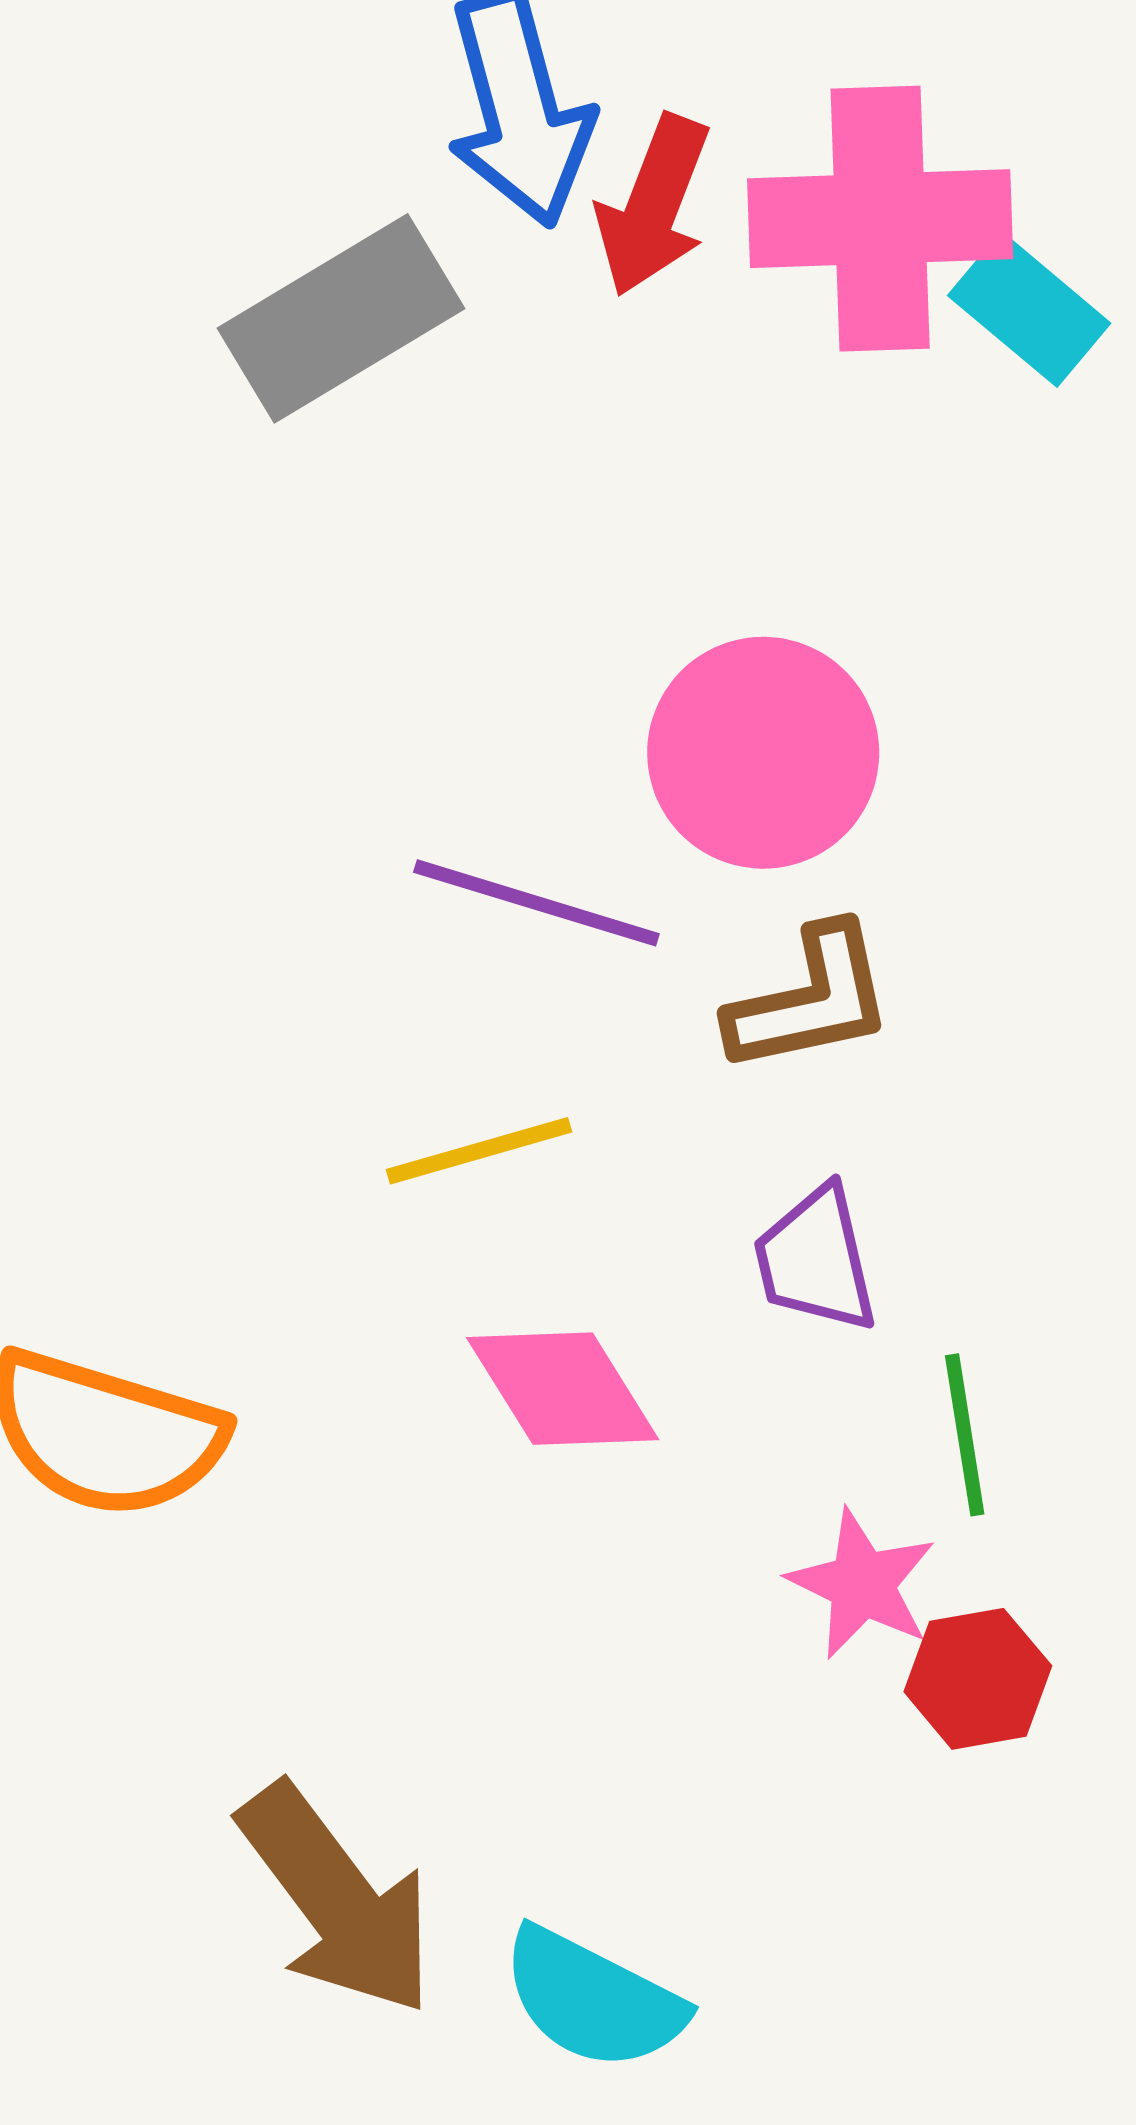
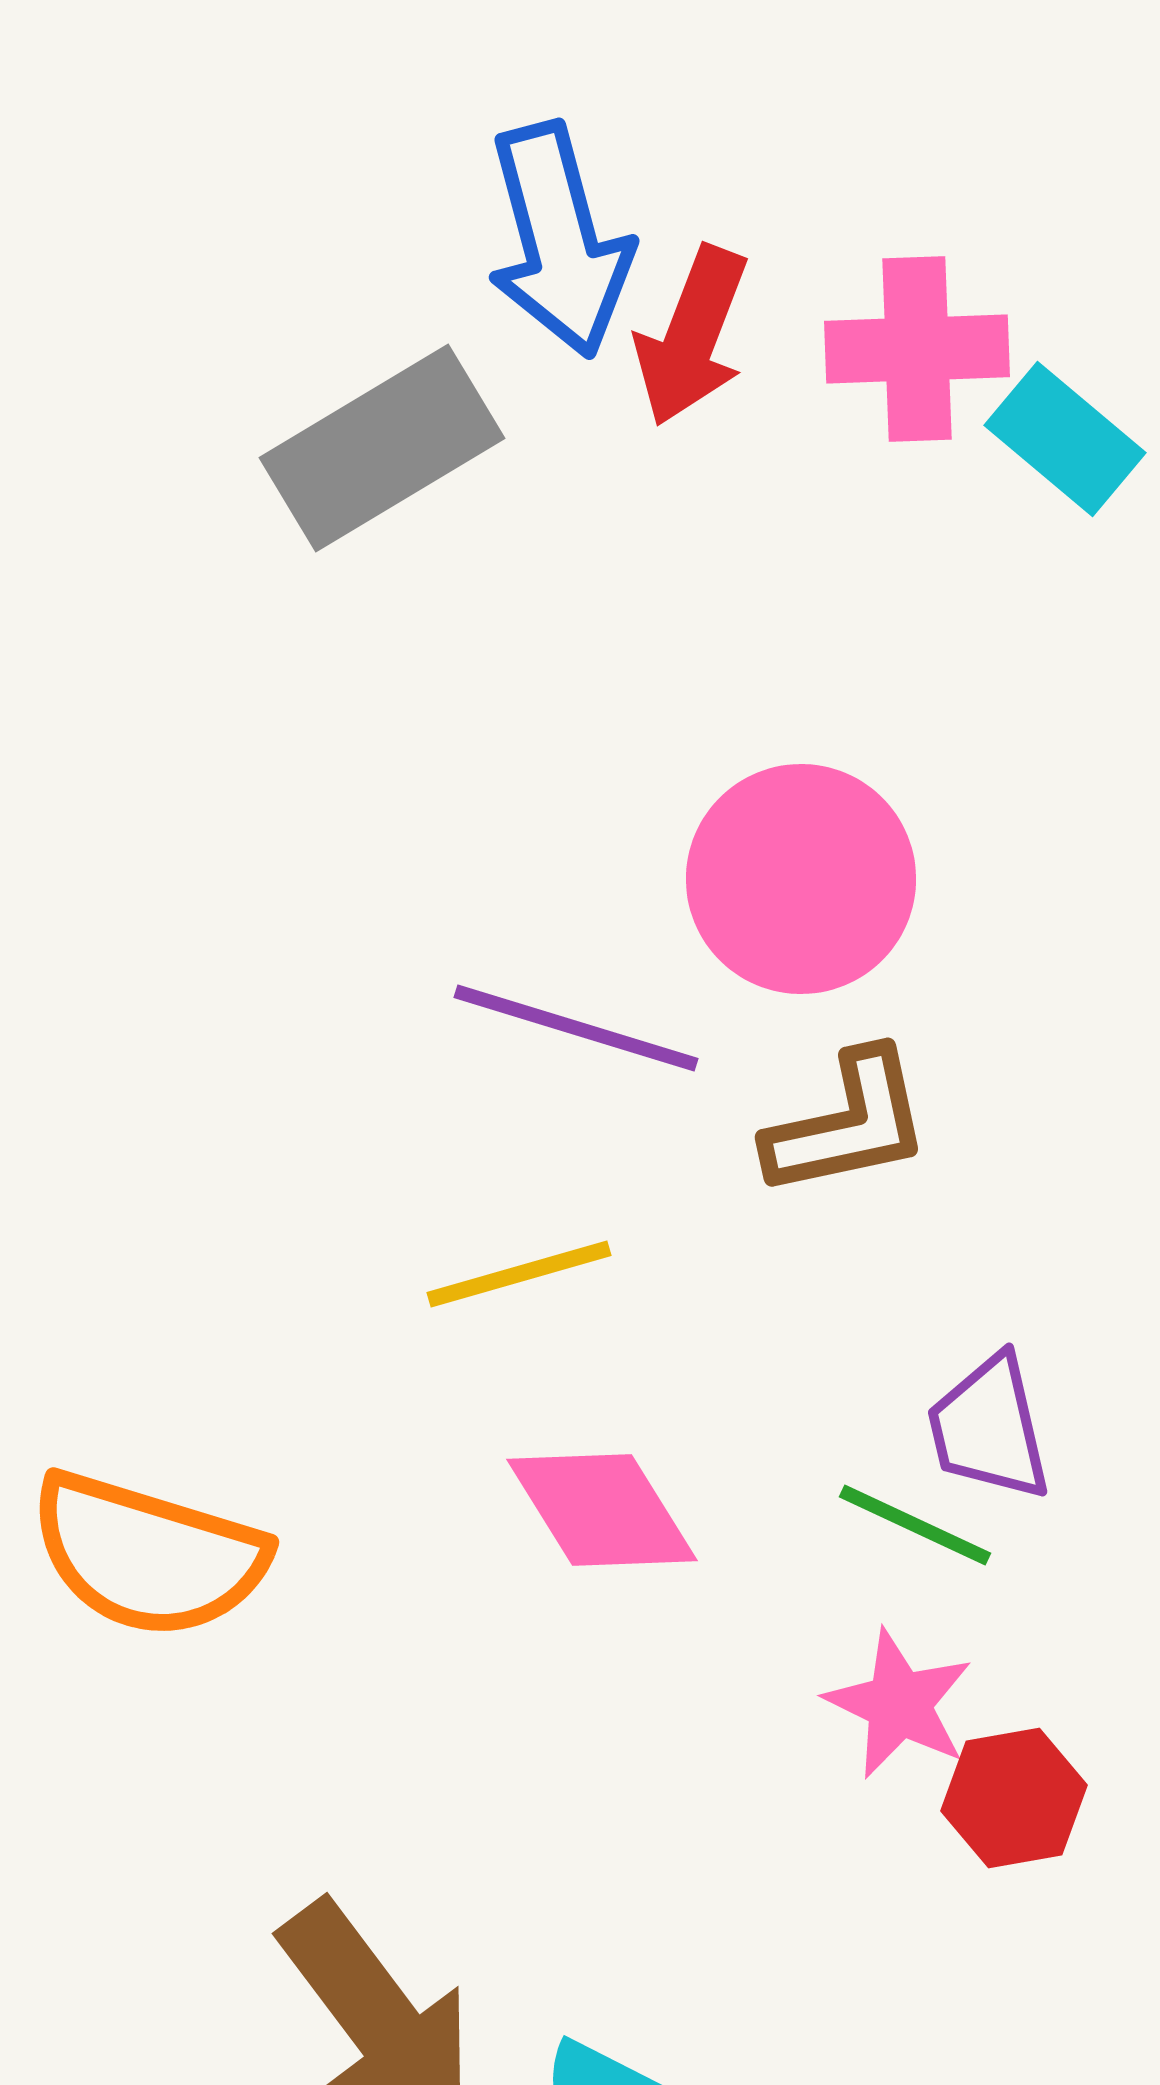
pink cross: (880, 219) -> (917, 349), size x0.7
purple trapezoid: (816, 1260) -> (989, 1428), moved
green line: (965, 1435) -> (915, 1525), moved, turned -56

